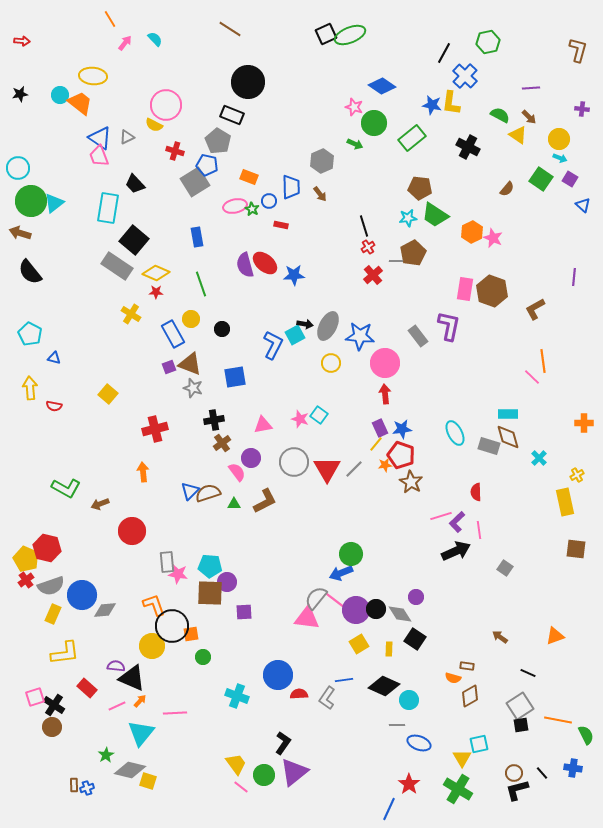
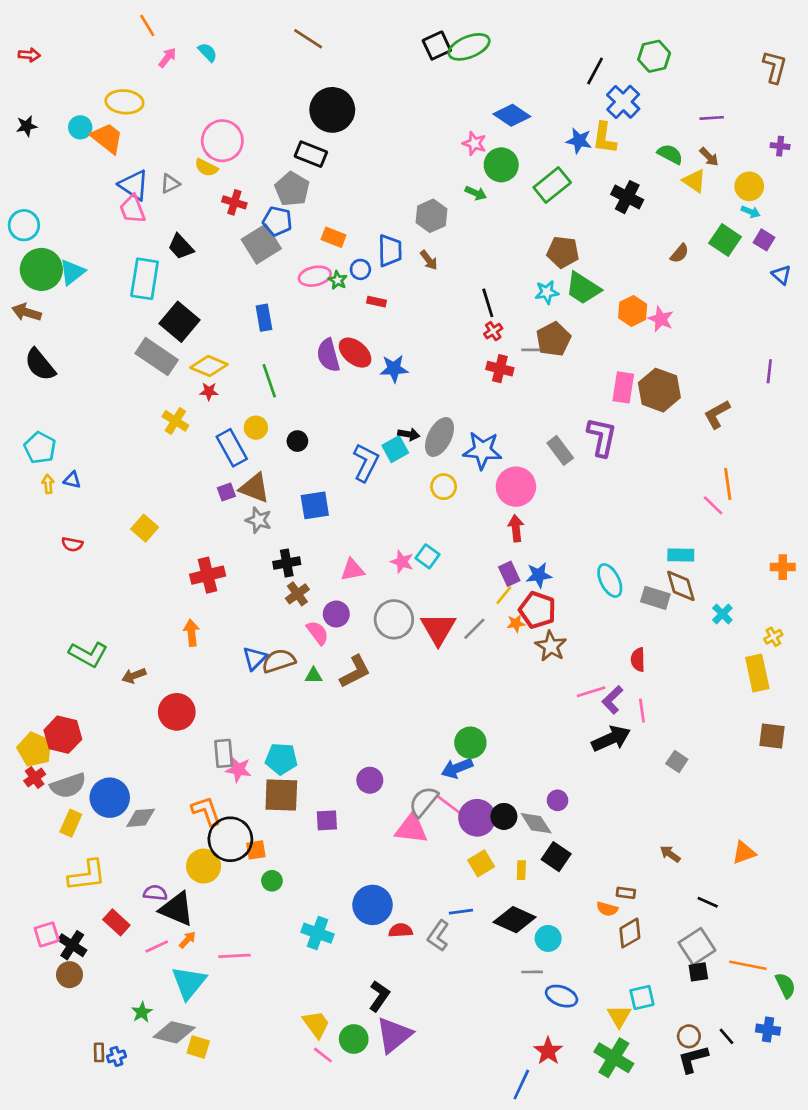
red cross: (373, 275) -> (500, 369), turned -36
yellow arrow: (30, 388) -> (48, 484), moved, size x0.6
purple circle: (227, 582) -> (370, 780), moved

